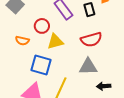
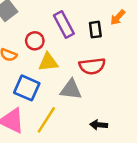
gray triangle: (88, 67) -> (71, 89), moved

